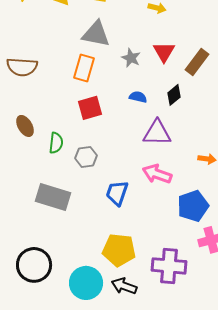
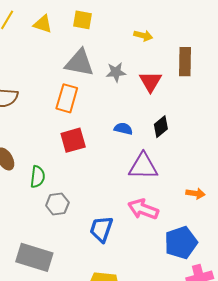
gray star: (131, 58) -> (116, 72), moved, turned -30
brown rectangle: (197, 62) -> (185, 62), moved, turned -36
gray hexagon: (86, 157) -> (57, 204), moved
gray rectangle: (53, 197) -> (34, 257), moved

